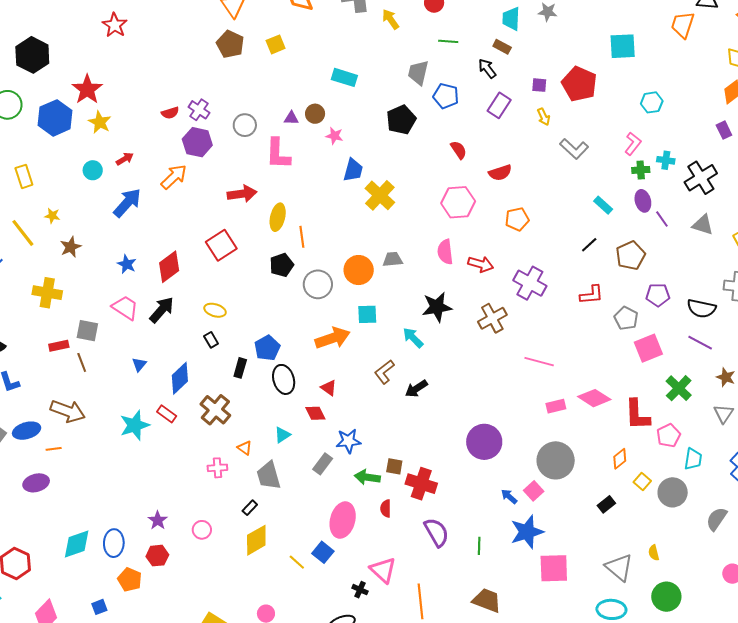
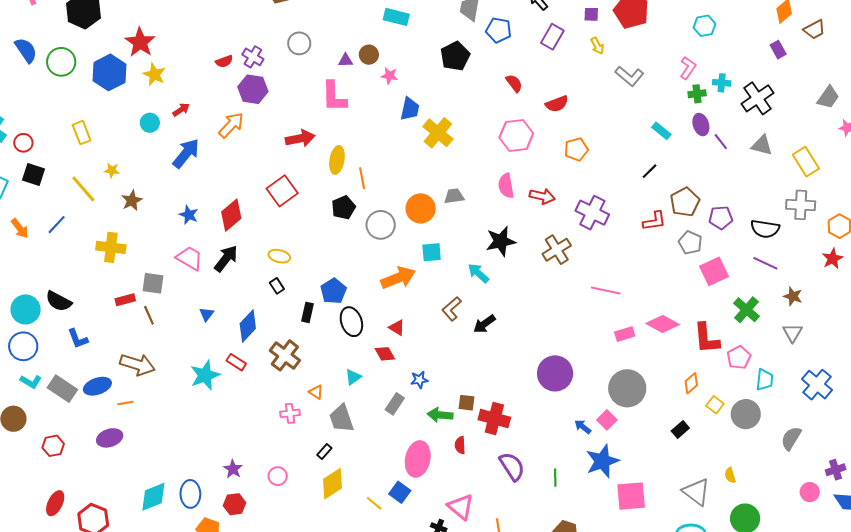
gray circle: (245, 125) -> (299, 43), moved
brown pentagon: (631, 255) -> (685, 202), moved
blue star: (348, 441) -> (419, 380), size x0.7

